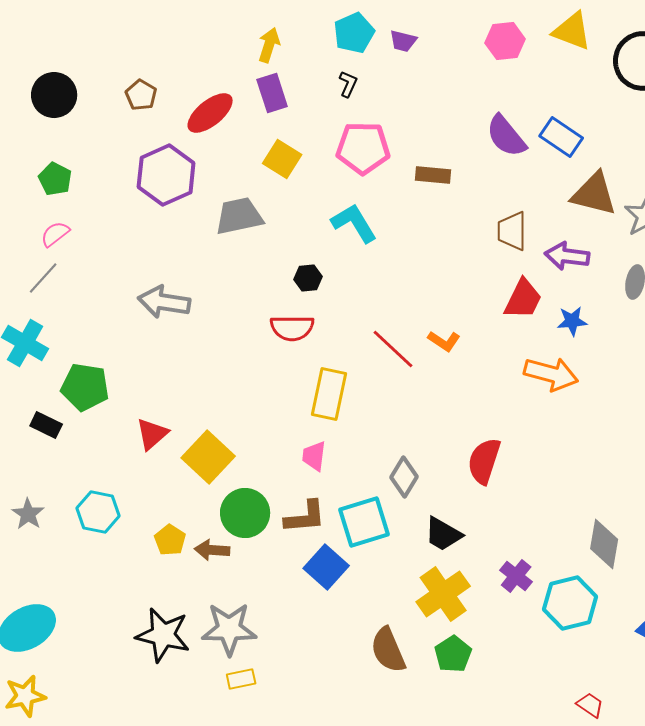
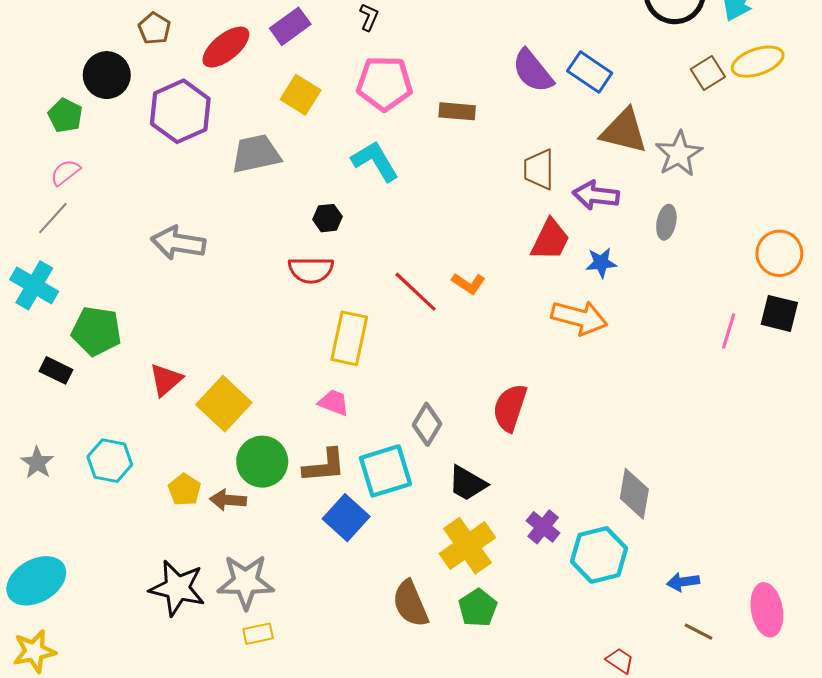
purple rectangle: (272, 93) -> (290, 26), turned 72
black circle: (54, 95) -> (107, 75), moved
pink trapezoid: (314, 456) -> (334, 403), turned 104

